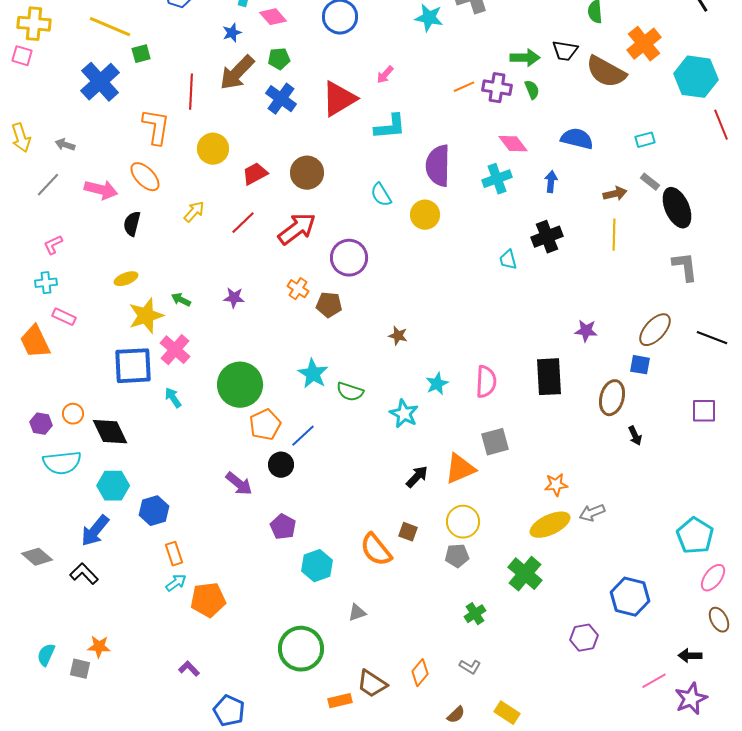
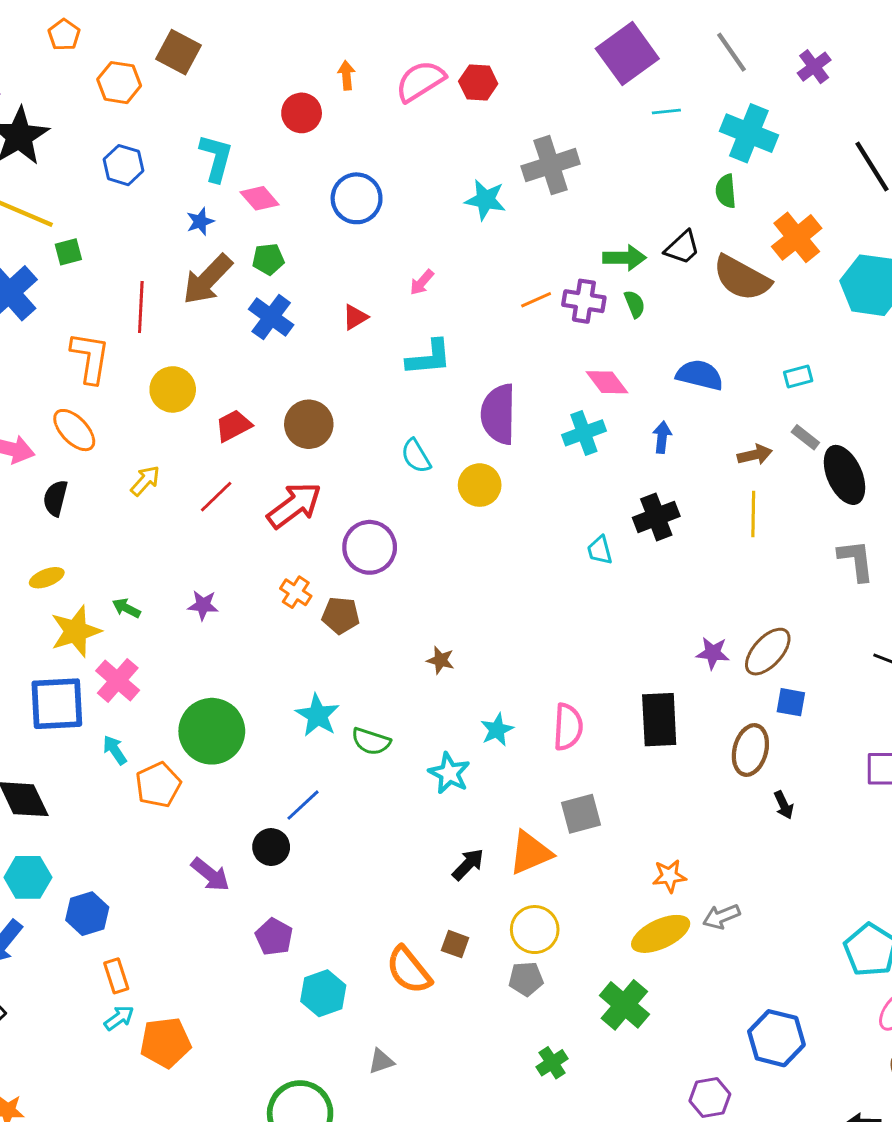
black trapezoid: (565, 51) -> (682, 248), turned -52
red triangle: (339, 99) -> (355, 317), size x0.5
brown ellipse: (655, 330) -> (768, 652), moved
orange pentagon: (265, 425) -> (158, 785), moved

